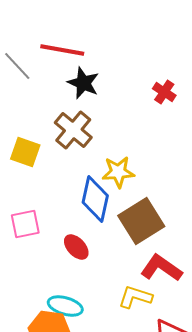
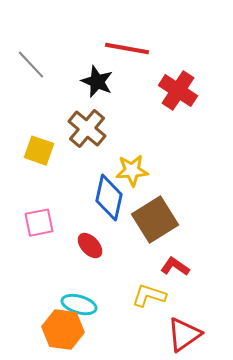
red line: (62, 50) -> (127, 49), moved
red cross: (164, 92) -> (178, 91), size x1.6
red L-shape: (161, 268) -> (175, 267), size x0.7

